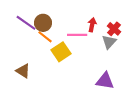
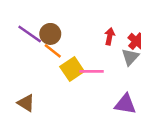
pink line: (77, 35) -> (91, 71), moved
brown triangle: (23, 71) -> (26, 103), moved

